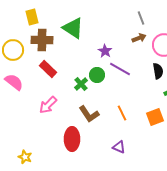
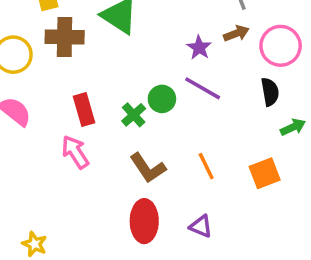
purple star: (105, 51) -> (199, 48), moved
red rectangle: (48, 69) -> (84, 110), moved, turned 30
pink arrow: (48, 105) -> (75, 152), turned 102
red ellipse: (72, 139) -> (144, 221), moved

